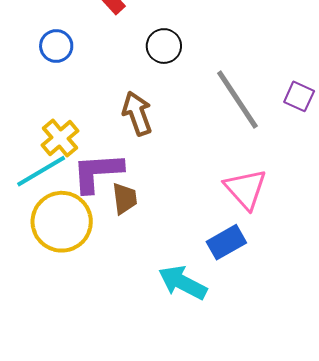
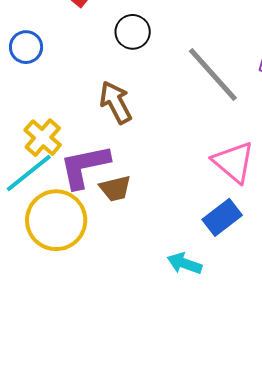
brown trapezoid: (125, 199) -> (115, 188), turned 92
cyan arrow: (183, 283) -> (184, 263), size x0.7

